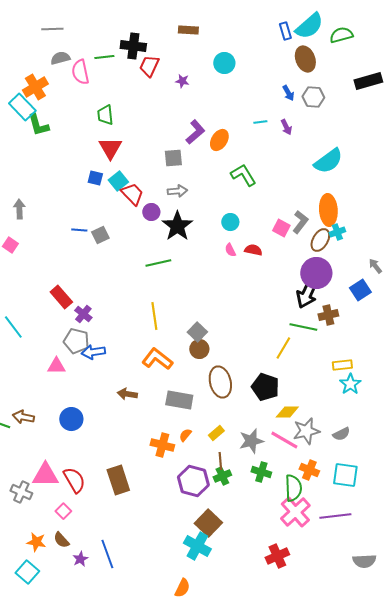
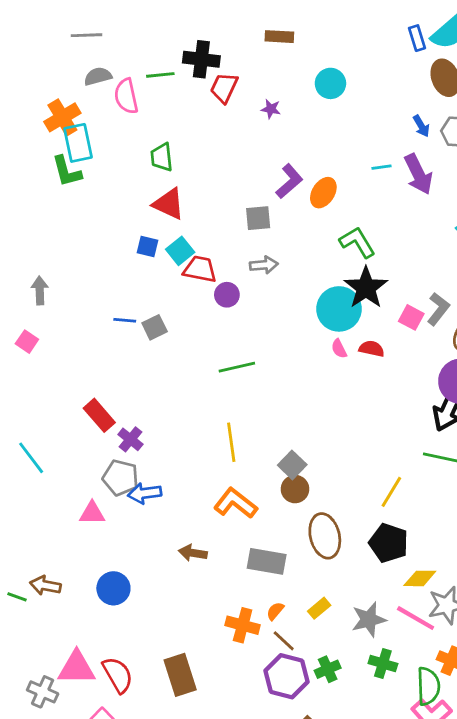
cyan rectangle: (22, 107) -> (78, 143), moved, turned 32
purple arrow: (286, 127) -> (418, 174), size x1.8
red triangle: (110, 148) -> (169, 204), turned -35
red trapezoid: (132, 194) -> (200, 269), turned -35
cyan circle: (230, 222) -> (339, 309), size x1.8
black star: (177, 226) -> (366, 288), moved
yellow line: (283, 348) -> (391, 492), moved
brown line: (220, 461) -> (284, 641), moved, turned -42

